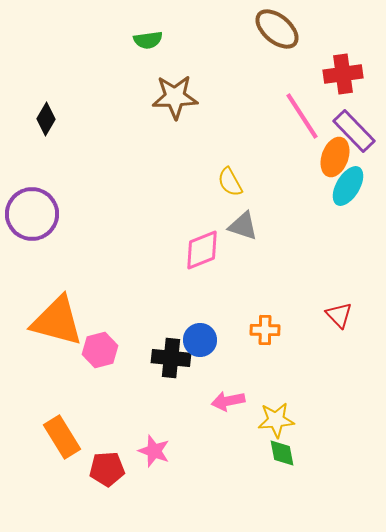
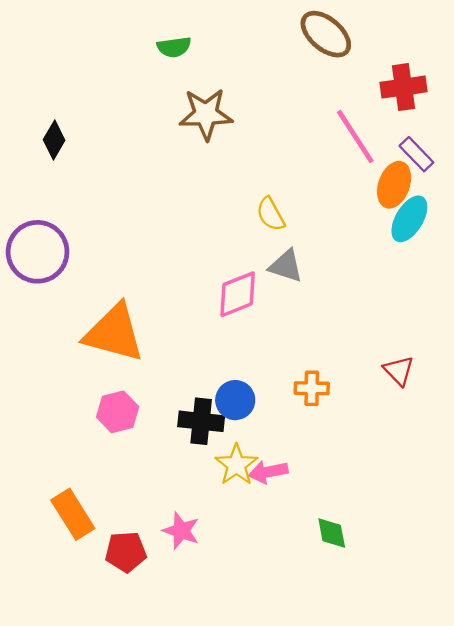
purple rectangle: (354, 131) -> (416, 154), size x0.7
orange triangle: (57, 321) -> (114, 333), moved
yellow star: (276, 420) -> (236, 465), moved, turned -30

